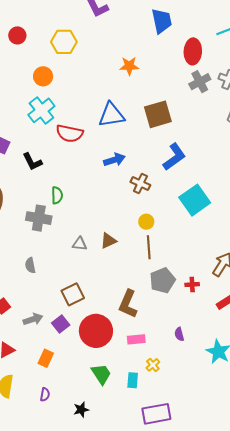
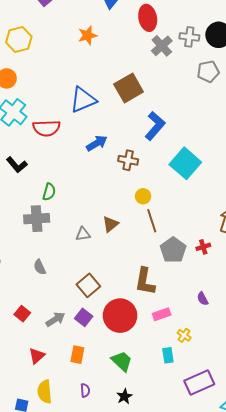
orange star: (129, 66) -> (88, 35), moved
green semicircle: (57, 195) -> (49, 192), turned 30
green trapezoid: (101, 374) -> (122, 361), moved

